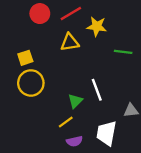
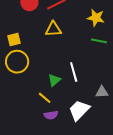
yellow star: (97, 26) -> (96, 18), moved
yellow line: (66, 122) -> (45, 98), turned 72
white trapezoid: (106, 133) -> (79, 110), turned 30

